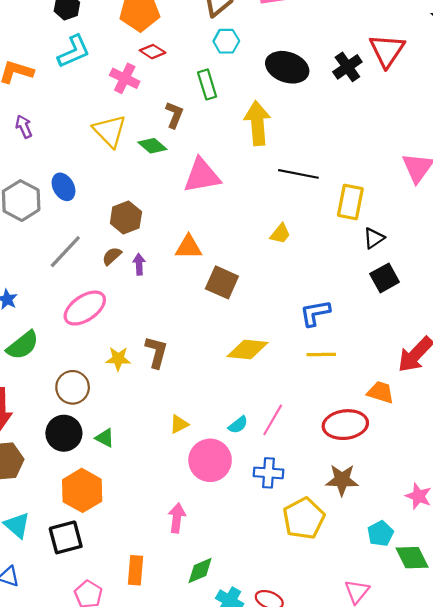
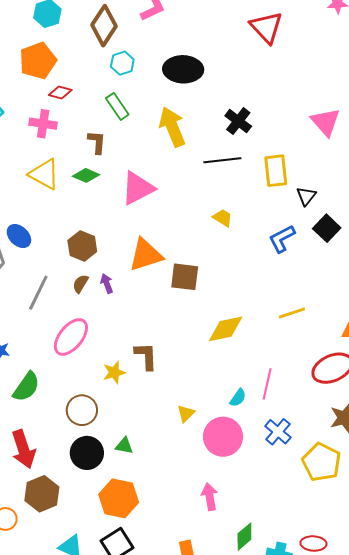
black cross: (347, 67) -> (238, 121), moved
yellow trapezoid: (280, 234) -> (223, 218), turned -80
orange triangle: (189, 247) -> (146, 255), size x1.4
blue L-shape: (315, 313) -> (282, 239), moved
blue cross: (268, 473) -> (278, 432), turned -36

